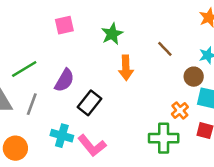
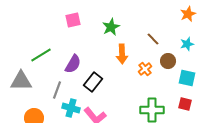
brown circle: (194, 77) -> (168, 61), moved
gray line: (32, 104) -> (57, 90), moved
orange cross: (180, 110) -> (145, 69), moved

